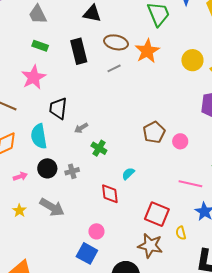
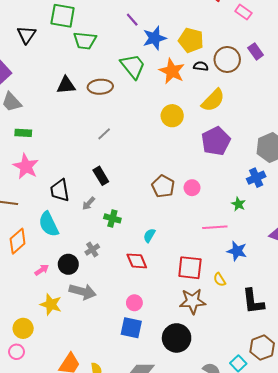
brown ellipse: (116, 42) -> (100, 87), moved
black rectangle: (79, 51) -> (101, 176), moved, size x0.7
orange star: (147, 51) -> (172, 71), moved
yellow circle: (192, 60) -> (172, 116), moved
black circle: (47, 168) -> (68, 264), moved
yellow star: (19, 211) -> (51, 304), size x1.5

